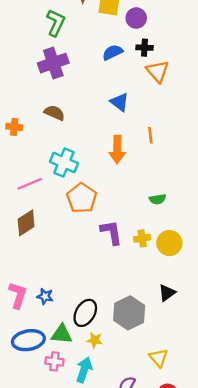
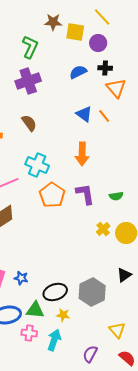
brown semicircle: (54, 113) -> (29, 123), turned 30
orange line: (150, 135) -> (104, 116), moved, turned -32
purple L-shape: (111, 232) -> (85, 194), moved
yellow cross: (142, 238) -> (103, 229), turned -32
black ellipse: (85, 313) -> (55, 292), turned 40

